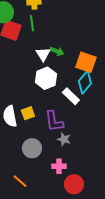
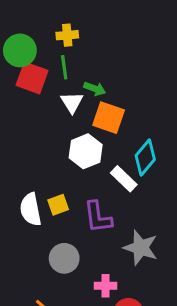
green arrow: (57, 51) -> (95, 89), moved
white triangle: (43, 54) -> (72, 102), moved
orange square: (86, 62) -> (109, 118), moved
gray star: (64, 139) -> (141, 248), moved, size x1.6

